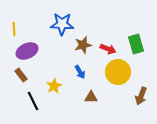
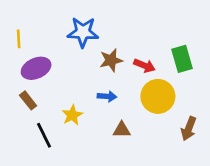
blue arrow: (80, 72) -> (107, 96), turned -56

